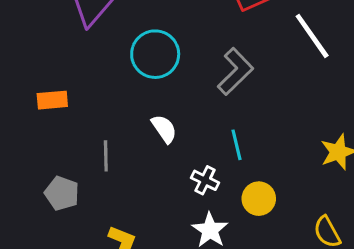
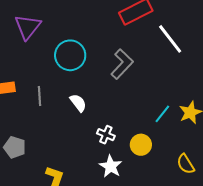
cyan line: (236, 145) -> (162, 114), moved, turned 54
gray line: (106, 156) -> (39, 96), moved

